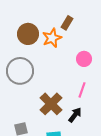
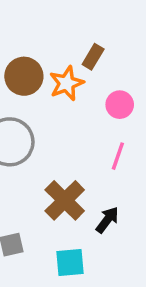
pink circle: (84, 59) -> (120, 105), moved
pink line: (82, 90) -> (118, 156), moved

